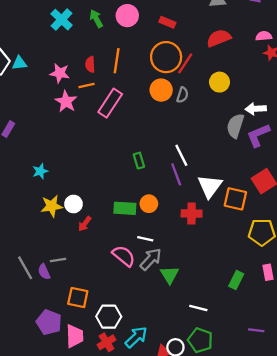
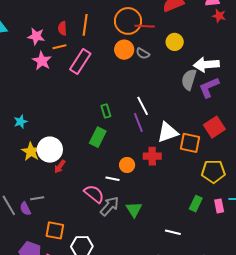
red line: (185, 63) -> (145, 26), turned 60
gray semicircle: (182, 95) -> (143, 54), turned 104
white arrow: (256, 109) -> (206, 65), size x1.4
white triangle: (210, 186) -> (168, 132), turned 35
white circle: (74, 204) -> (50, 150), size x1.6
orange circle: (149, 204) -> (127, 165), moved
yellow star: (52, 206) -> (31, 152), turned -30
green rectangle: (125, 208) -> (98, 137), moved, turned -66
gray arrow: (151, 259) -> (110, 206), moved
green rectangle: (236, 280) -> (196, 204), moved
white line: (198, 308) -> (173, 232), moved

